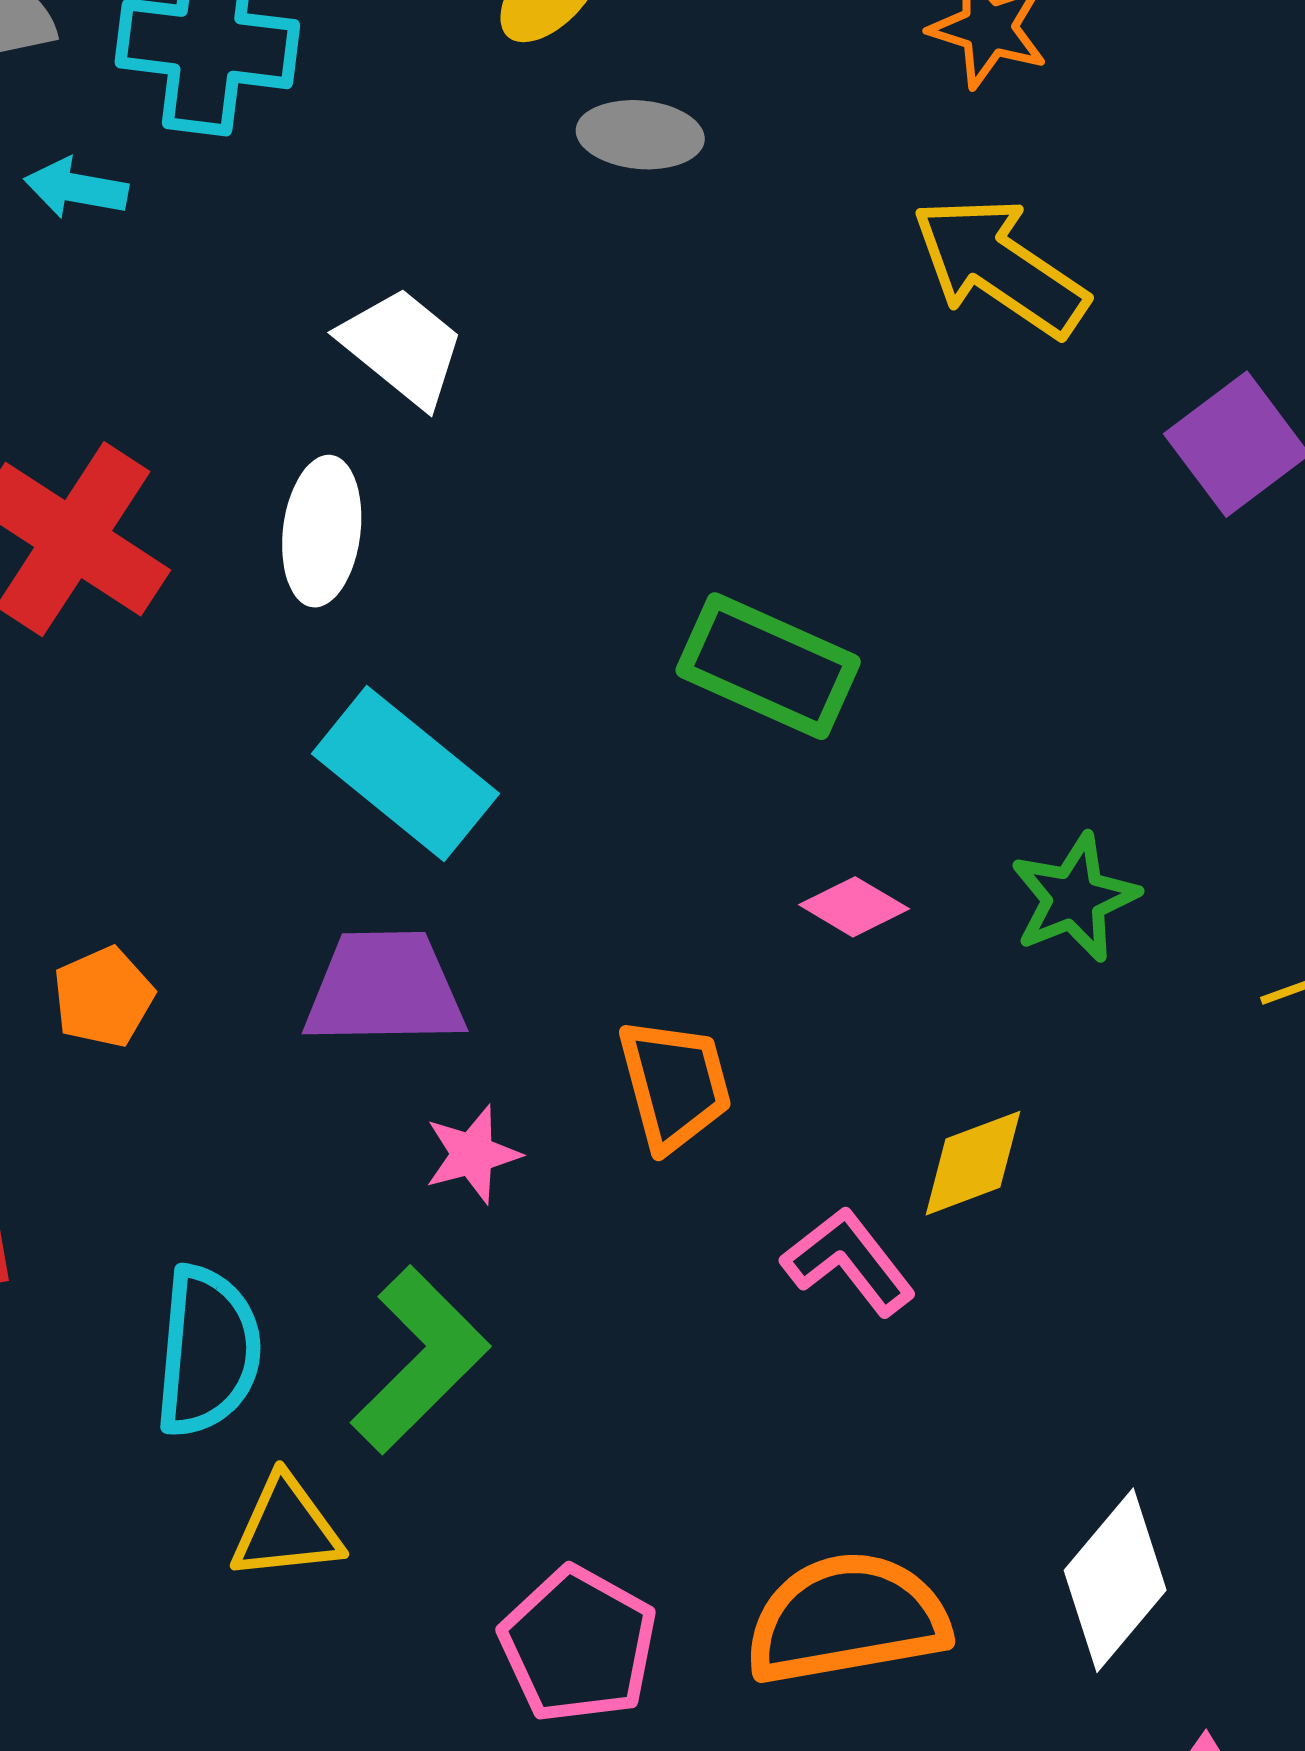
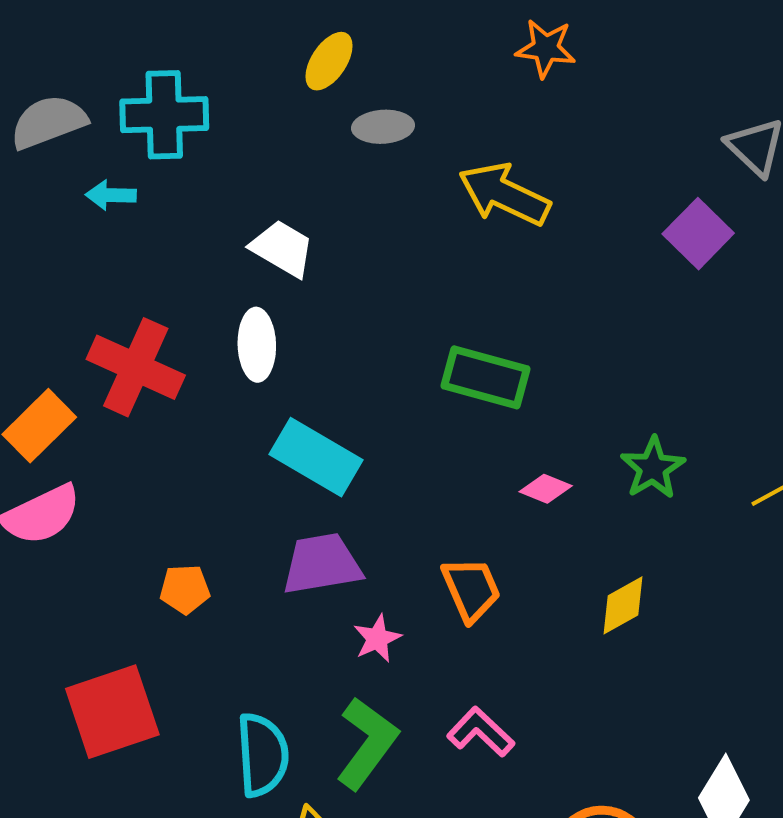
yellow arrow: (1000, 267) -> (504, 194), moved
orange pentagon: (103, 997) -> (185, 589), turned 30
pink L-shape: (849, 1261) -> (481, 732), moved

